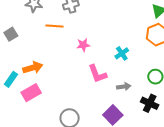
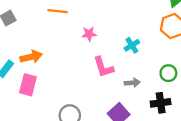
pink rectangle: (31, 93) -> (28, 85), turned -48
black cross: (150, 103) -> (161, 103), turned -36

